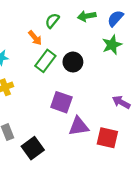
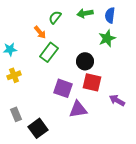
blue semicircle: (115, 18) -> (110, 15), turned -35
black circle: (73, 62) -> (85, 61), moved
purple arrow: (121, 102) -> (117, 100), moved
red square: (107, 138) -> (92, 82), moved

